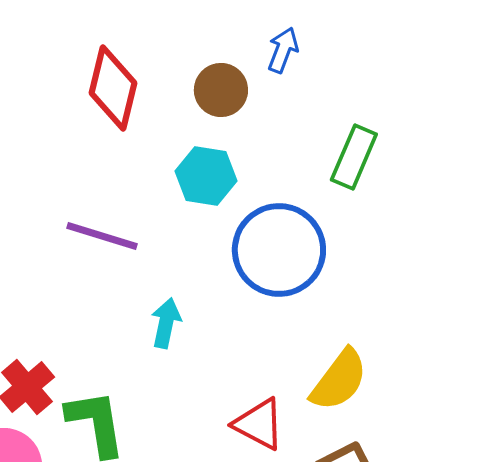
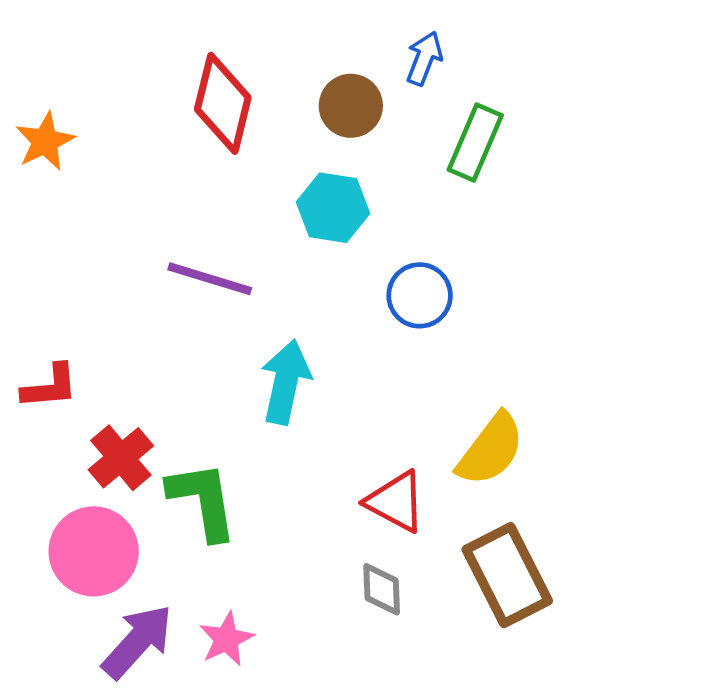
green rectangle: (354, 157) -> (475, 143), moved
blue circle: (279, 250) -> (420, 295), size x0.6
cyan arrow: (166, 323) -> (286, 382), size x1.4

